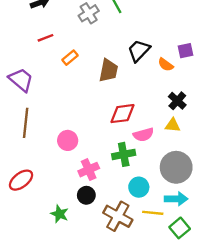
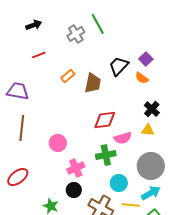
purple square: (185, 51) -> (146, 59), moved, turned -32
orange rectangle: (70, 58) -> (68, 76), moved
purple trapezoid: (21, 80) -> (18, 91), turned -30
cyan arrow: (176, 199) -> (151, 193), turned -30

